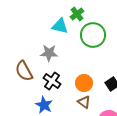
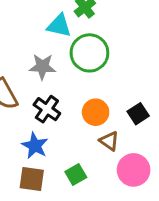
green circle: (93, 35) -> (89, 53), moved
brown triangle: (84, 102) -> (109, 141), moved

